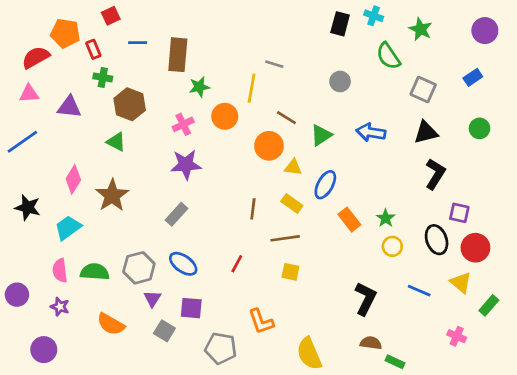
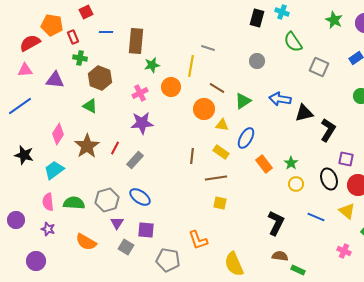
green star: (420, 29) -> (334, 20), moved
black triangle: (426, 132) -> (304, 113), moved
red line: (237, 264) -> (115, 148), moved

